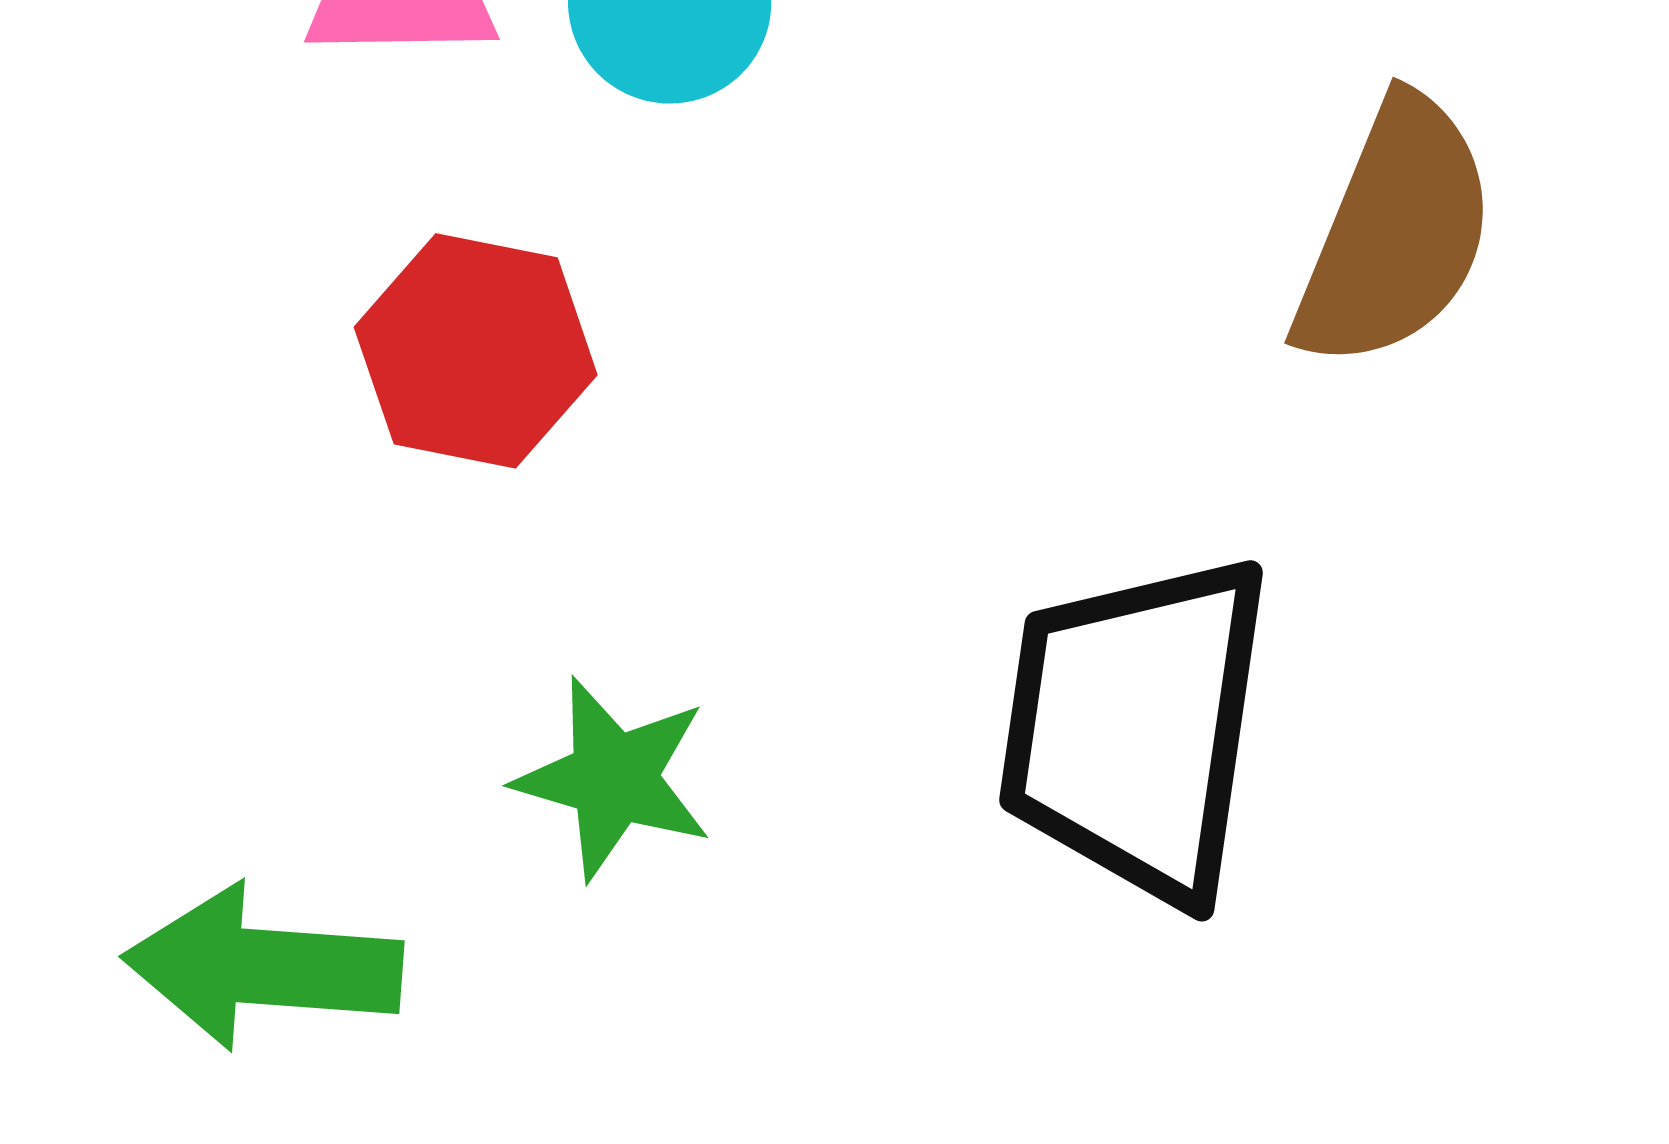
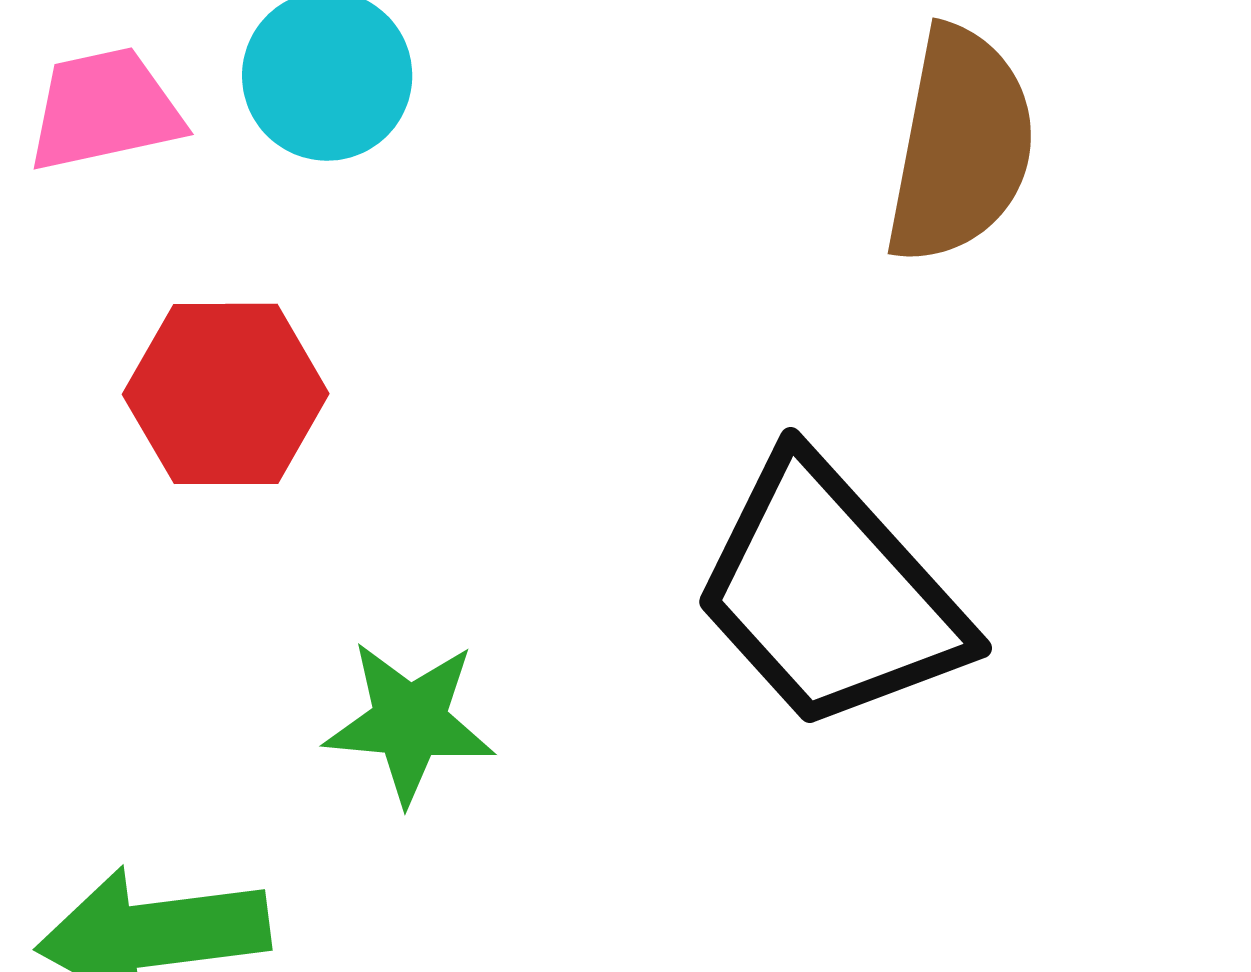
black trapezoid: (1136, 728) -> (829, 594), turned -39

